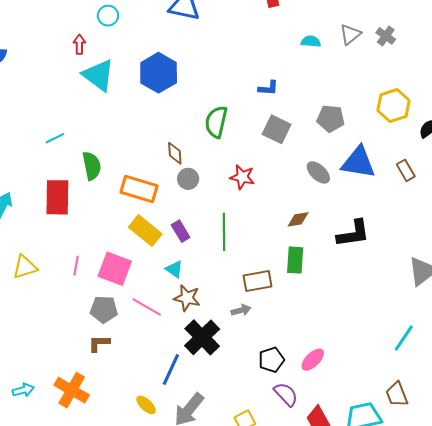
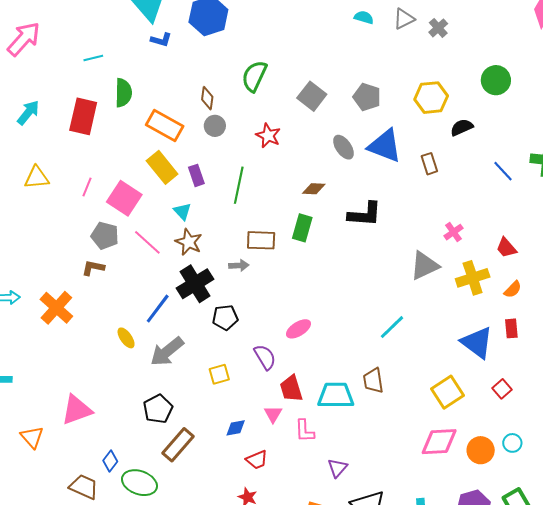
blue L-shape: (268, 88) -> (161, 40), moved
black pentagon: (271, 360) -> (225, 317), moved

